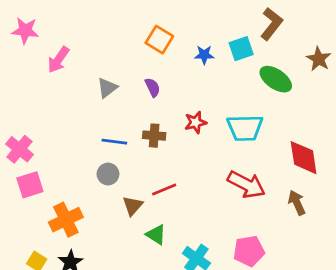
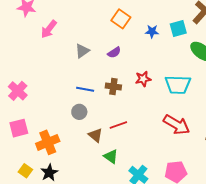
purple semicircle: (153, 87) -> (114, 52), turned 80
pink square: (30, 185) -> (19, 128), moved
brown triangle: (133, 206) -> (95, 135), turned -35

